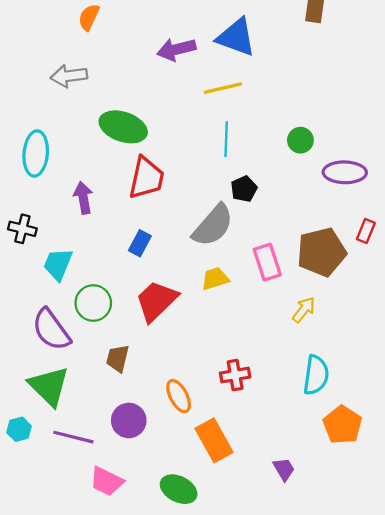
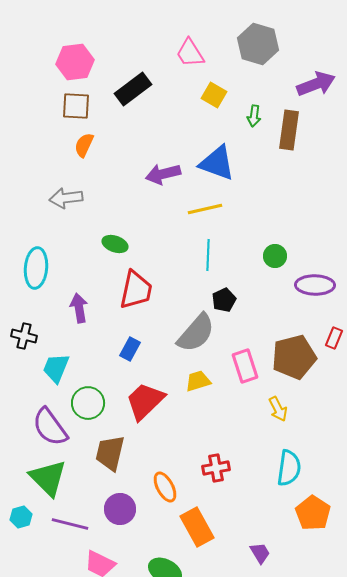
green ellipse: (123, 127) -> (115, 244), size x0.6
yellow arrow: (304, 310) -> (278, 409), turned 115
brown trapezoid: (118, 358) -> (110, 453), size x1.4

